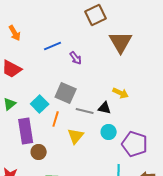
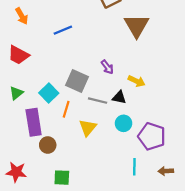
purple arrow: (76, 58) -> (107, 67), moved

